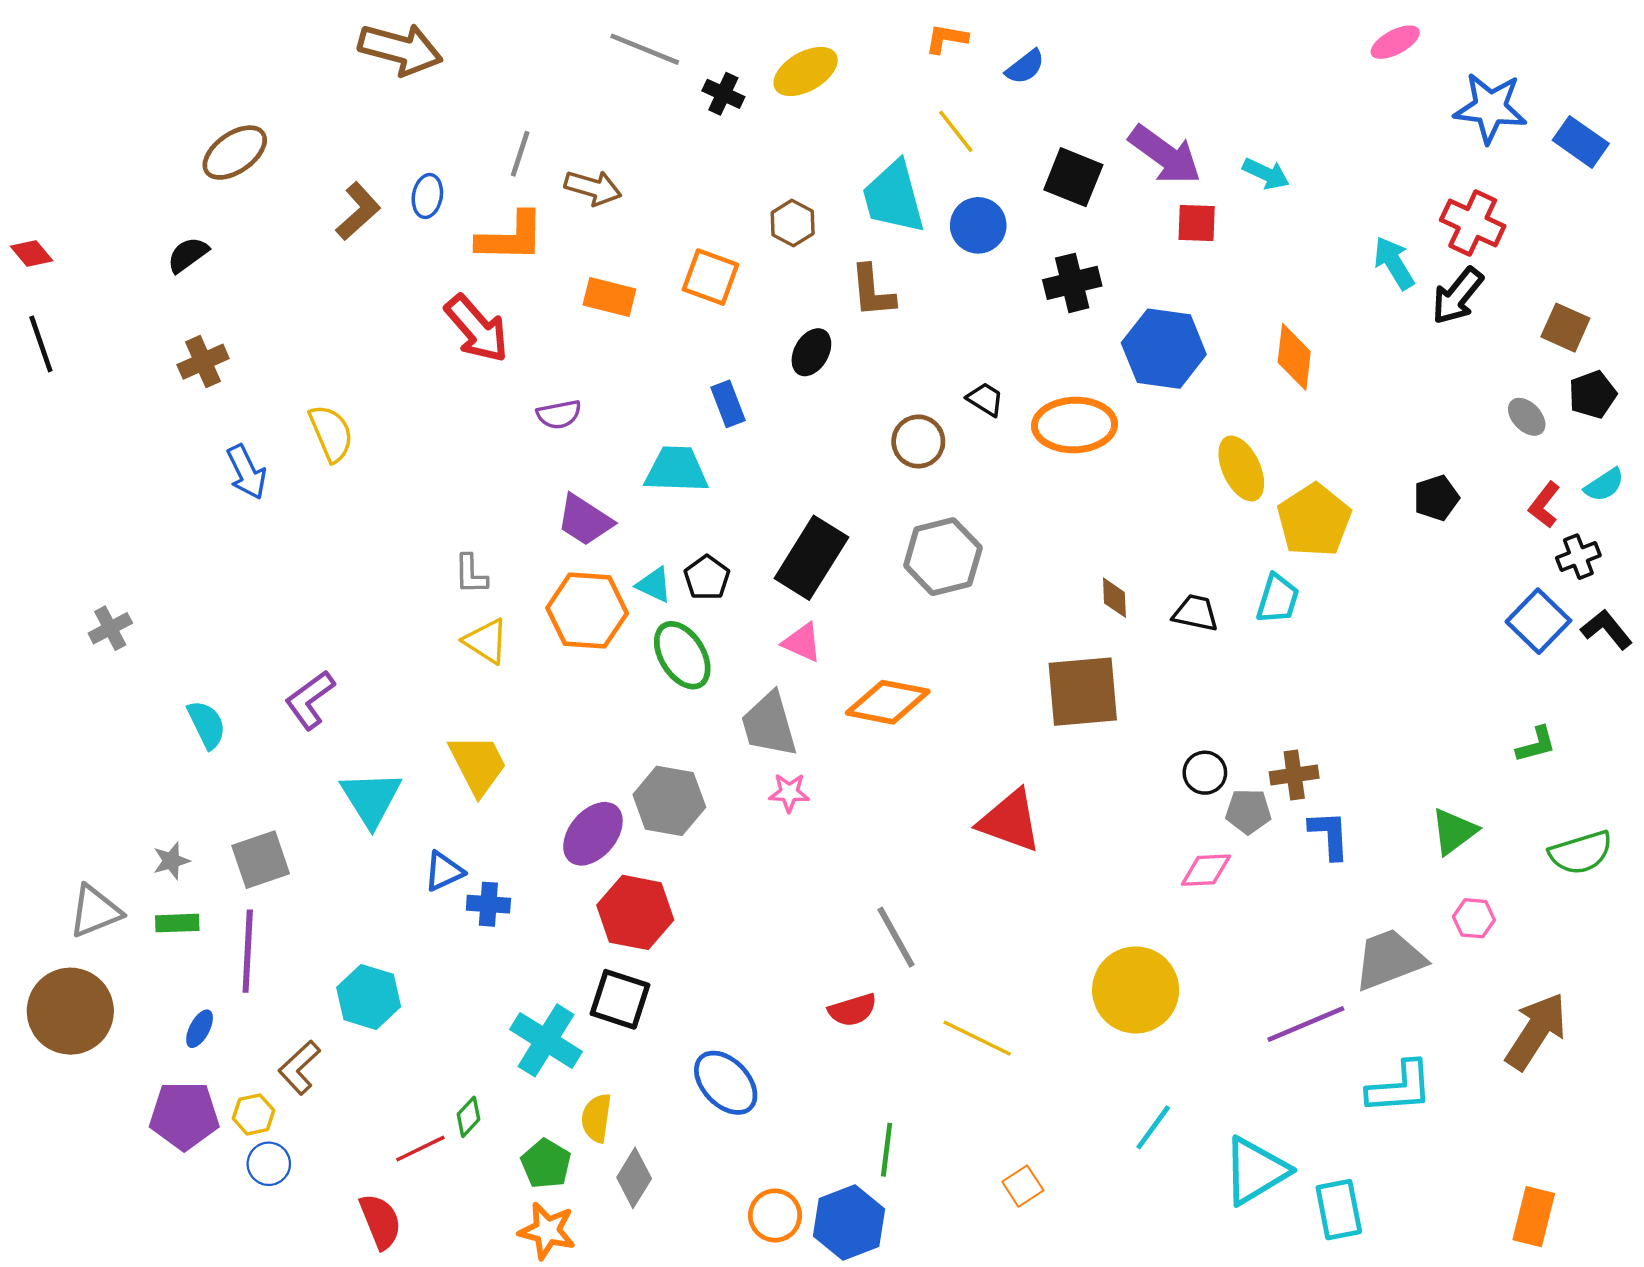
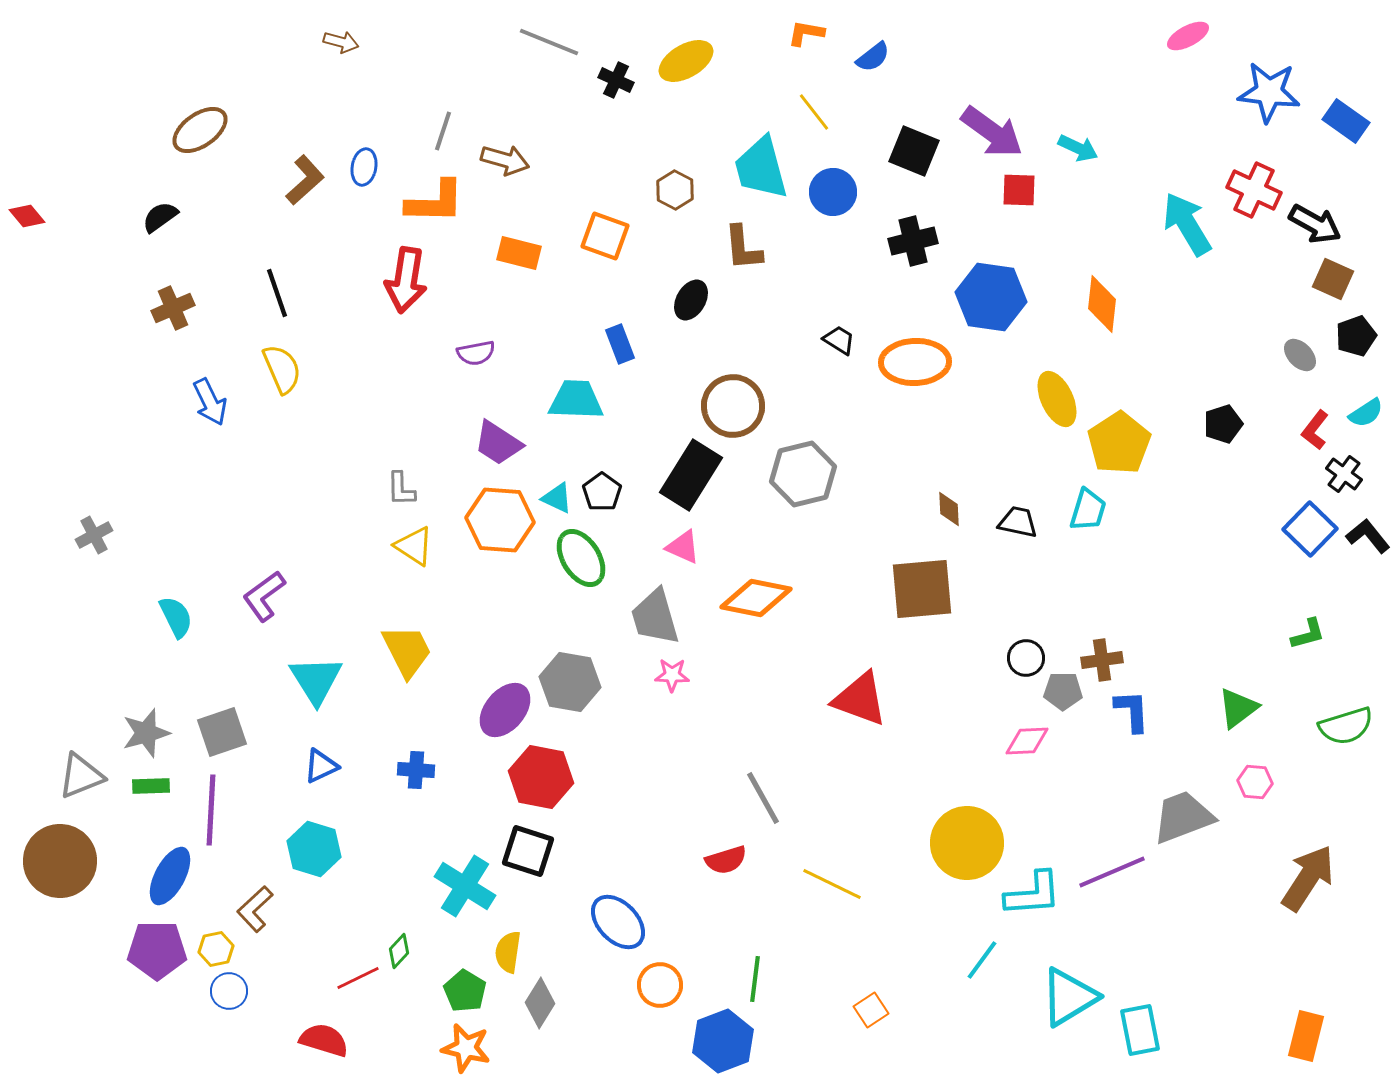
brown arrow: (400, 49) -> (341, 42), size x0.5
cyan arrow: (1394, 263) -> (1187, 224), size x1.4
black arrow: (1457, 296) -> (1315, 224), moved, turned -100
red arrow: (477, 329) -> (406, 280), turned 50
black line: (41, 344) -> (277, 293), moved
brown circle: (918, 441) -> (733, 406), moved, size x1.4
black cross: (1578, 557) -> (1344, 474), turned -33
gray star: (171, 861) -> (146, 733), size x1.5
blue triangle: (444, 871) -> (321, 766), moved
blue ellipse: (200, 1029) -> (170, 876), size x1.8
cyan L-shape: (1400, 1087) -> (1033, 894), moved
orange circle: (775, 1215) -> (660, 985), moved
red semicircle: (380, 1221) -> (324, 1040), turned -51

